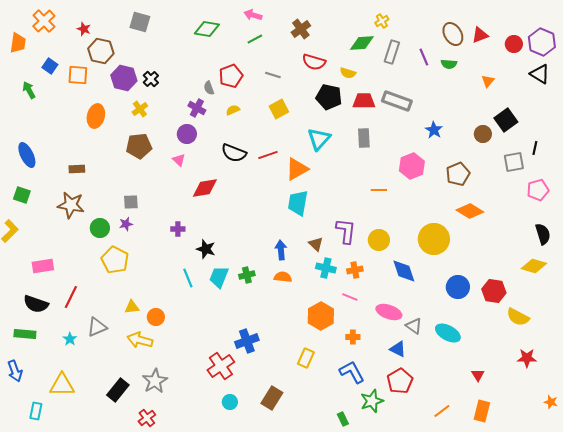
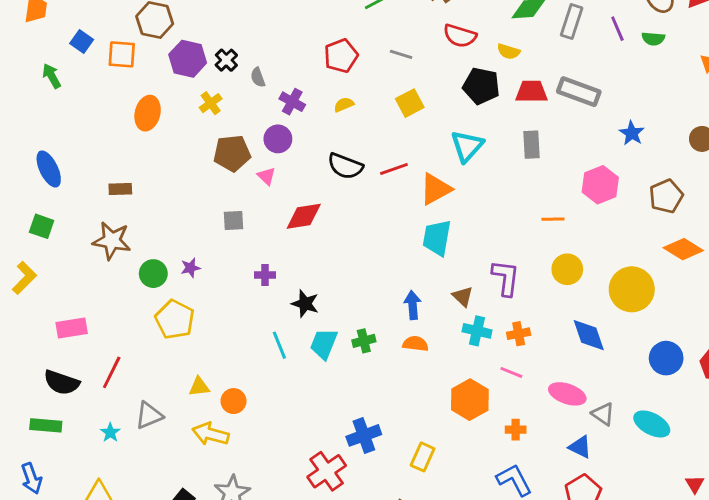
gray semicircle: (209, 88) -> (258, 77), moved
brown pentagon: (139, 146) -> (232, 153), moved
gray square: (131, 202) -> (233, 221), moved
yellow circle: (379, 240) -> (567, 269), moved
yellow rectangle: (306, 358) -> (423, 457), moved

